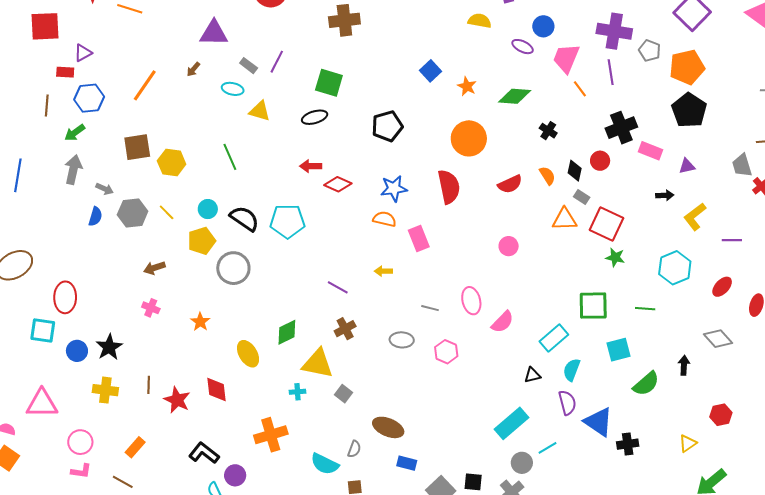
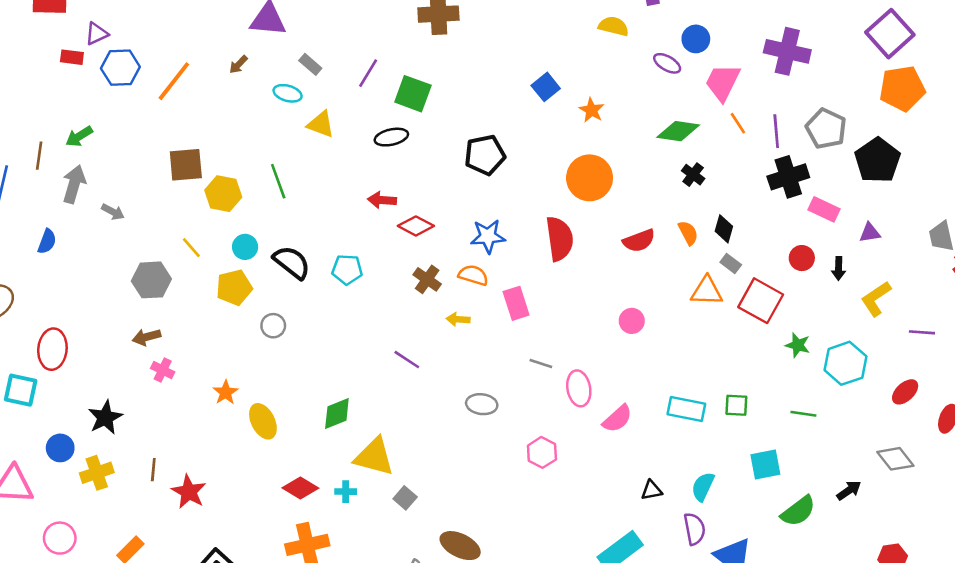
gray pentagon: (649, 51) -> (826, 129), moved, size x1.4
purple line: (277, 62) -> (368, 73), moved
orange pentagon: (687, 67) -> (902, 88), moved
purple line: (611, 72) -> (776, 131), moved
green diamond: (515, 96) -> (678, 131), moved
blue hexagon: (89, 98) -> (120, 68), moved
brown line: (47, 105) -> (39, 156), moved
brown square: (137, 147) -> (186, 165), moved
red circle: (600, 161) -> (802, 258), moved
yellow hexagon: (172, 163) -> (223, 194), moved
black arrow: (665, 195) -> (839, 268), turned 90
gray hexagon: (133, 213) -> (151, 280), moved
blue semicircle: (95, 217) -> (47, 241), moved
cyan pentagon: (287, 221) -> (347, 270), size x0.7
green star: (615, 257) -> (798, 345), moved
brown arrow: (154, 268) -> (147, 337), moved
gray circle: (233, 268) -> (273, 326), size x0.6
yellow arrow: (383, 271) -> (458, 319), moved
green square: (593, 306) -> (736, 405), size x0.6
gray line: (430, 308) -> (541, 363), moved
brown cross: (345, 329) -> (427, 279), moved, turned -30
cyan rectangle: (554, 338) -> (686, 409), moved, turned 48
gray ellipse: (402, 340) -> (482, 404), moved
blue circle: (77, 351) -> (60, 448), moved
yellow ellipse: (248, 354) -> (263, 421), moved
black arrow: (684, 365) -> (849, 490), turned 48
yellow cross: (105, 390) -> (97, 473), turned -30
red diamond: (217, 390) -> (300, 488), moved, turned -56

